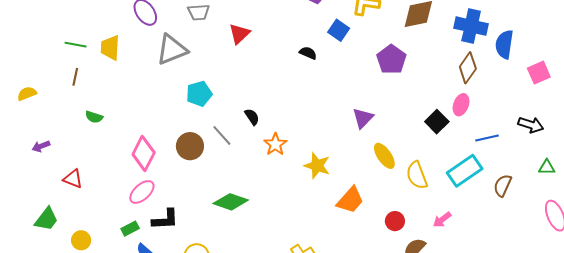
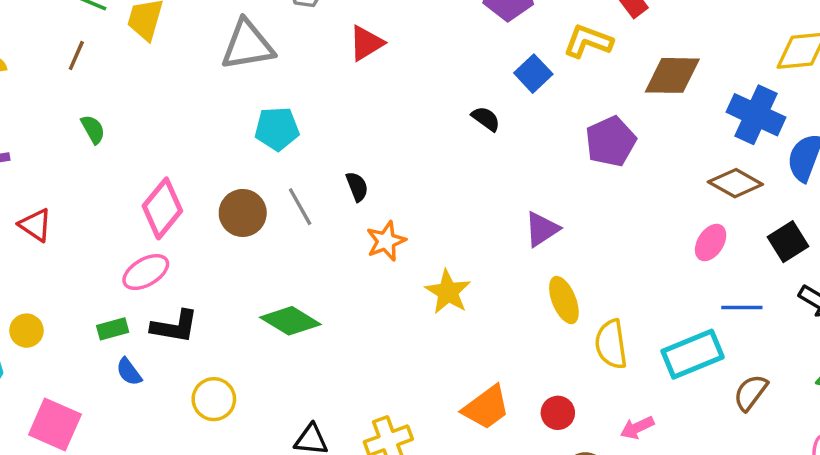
black semicircle: (308, 53) -> (486, 119), moved
brown diamond: (468, 68) -> (735, 183), turned 72
green semicircle: (94, 117) -> (93, 129), turned -150
black square: (437, 122) -> (788, 242), moved
orange trapezoid: (350, 200) -> (486, 407), moved

